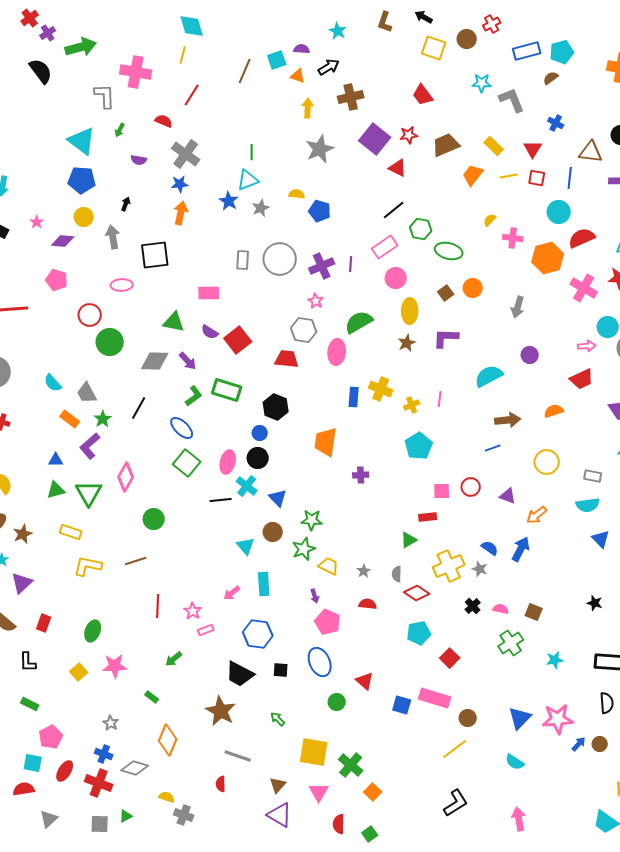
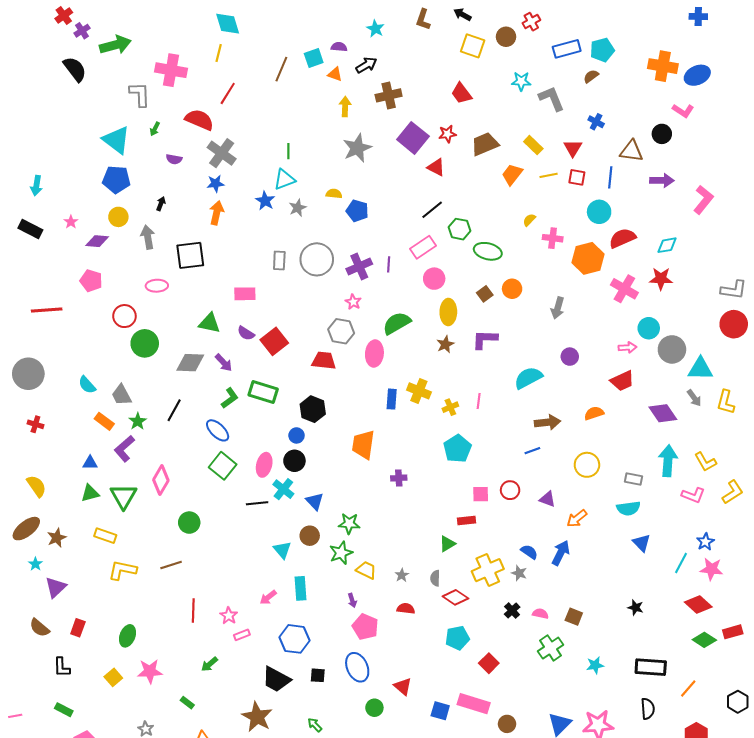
red semicircle: (164, 121) -> (199, 120), size x1.6

